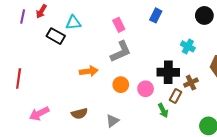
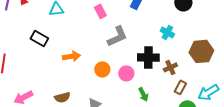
black rectangle: (56, 36) -> (39, 38), moved
gray L-shape: (121, 52) -> (117, 36), moved
brown rectangle: (175, 96) -> (180, 87), moved

